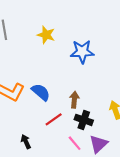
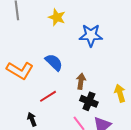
blue semicircle: (41, 92) -> (54, 62), moved
red line: (54, 119) -> (48, 96), moved

